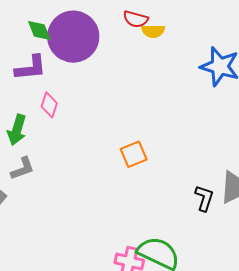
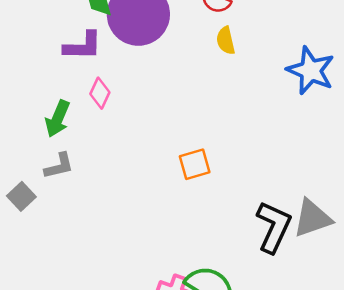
yellow semicircle: (153, 31) -> (226, 41), moved, turned 70
black L-shape: (204, 198) -> (274, 227), size x1.6

